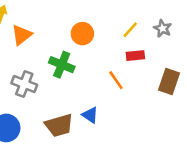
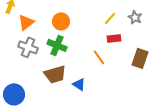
orange circle: (82, 34) -> (61, 21), moved
gray cross: (24, 84) -> (28, 47), moved
brown trapezoid: (59, 125) -> (55, 74), moved

